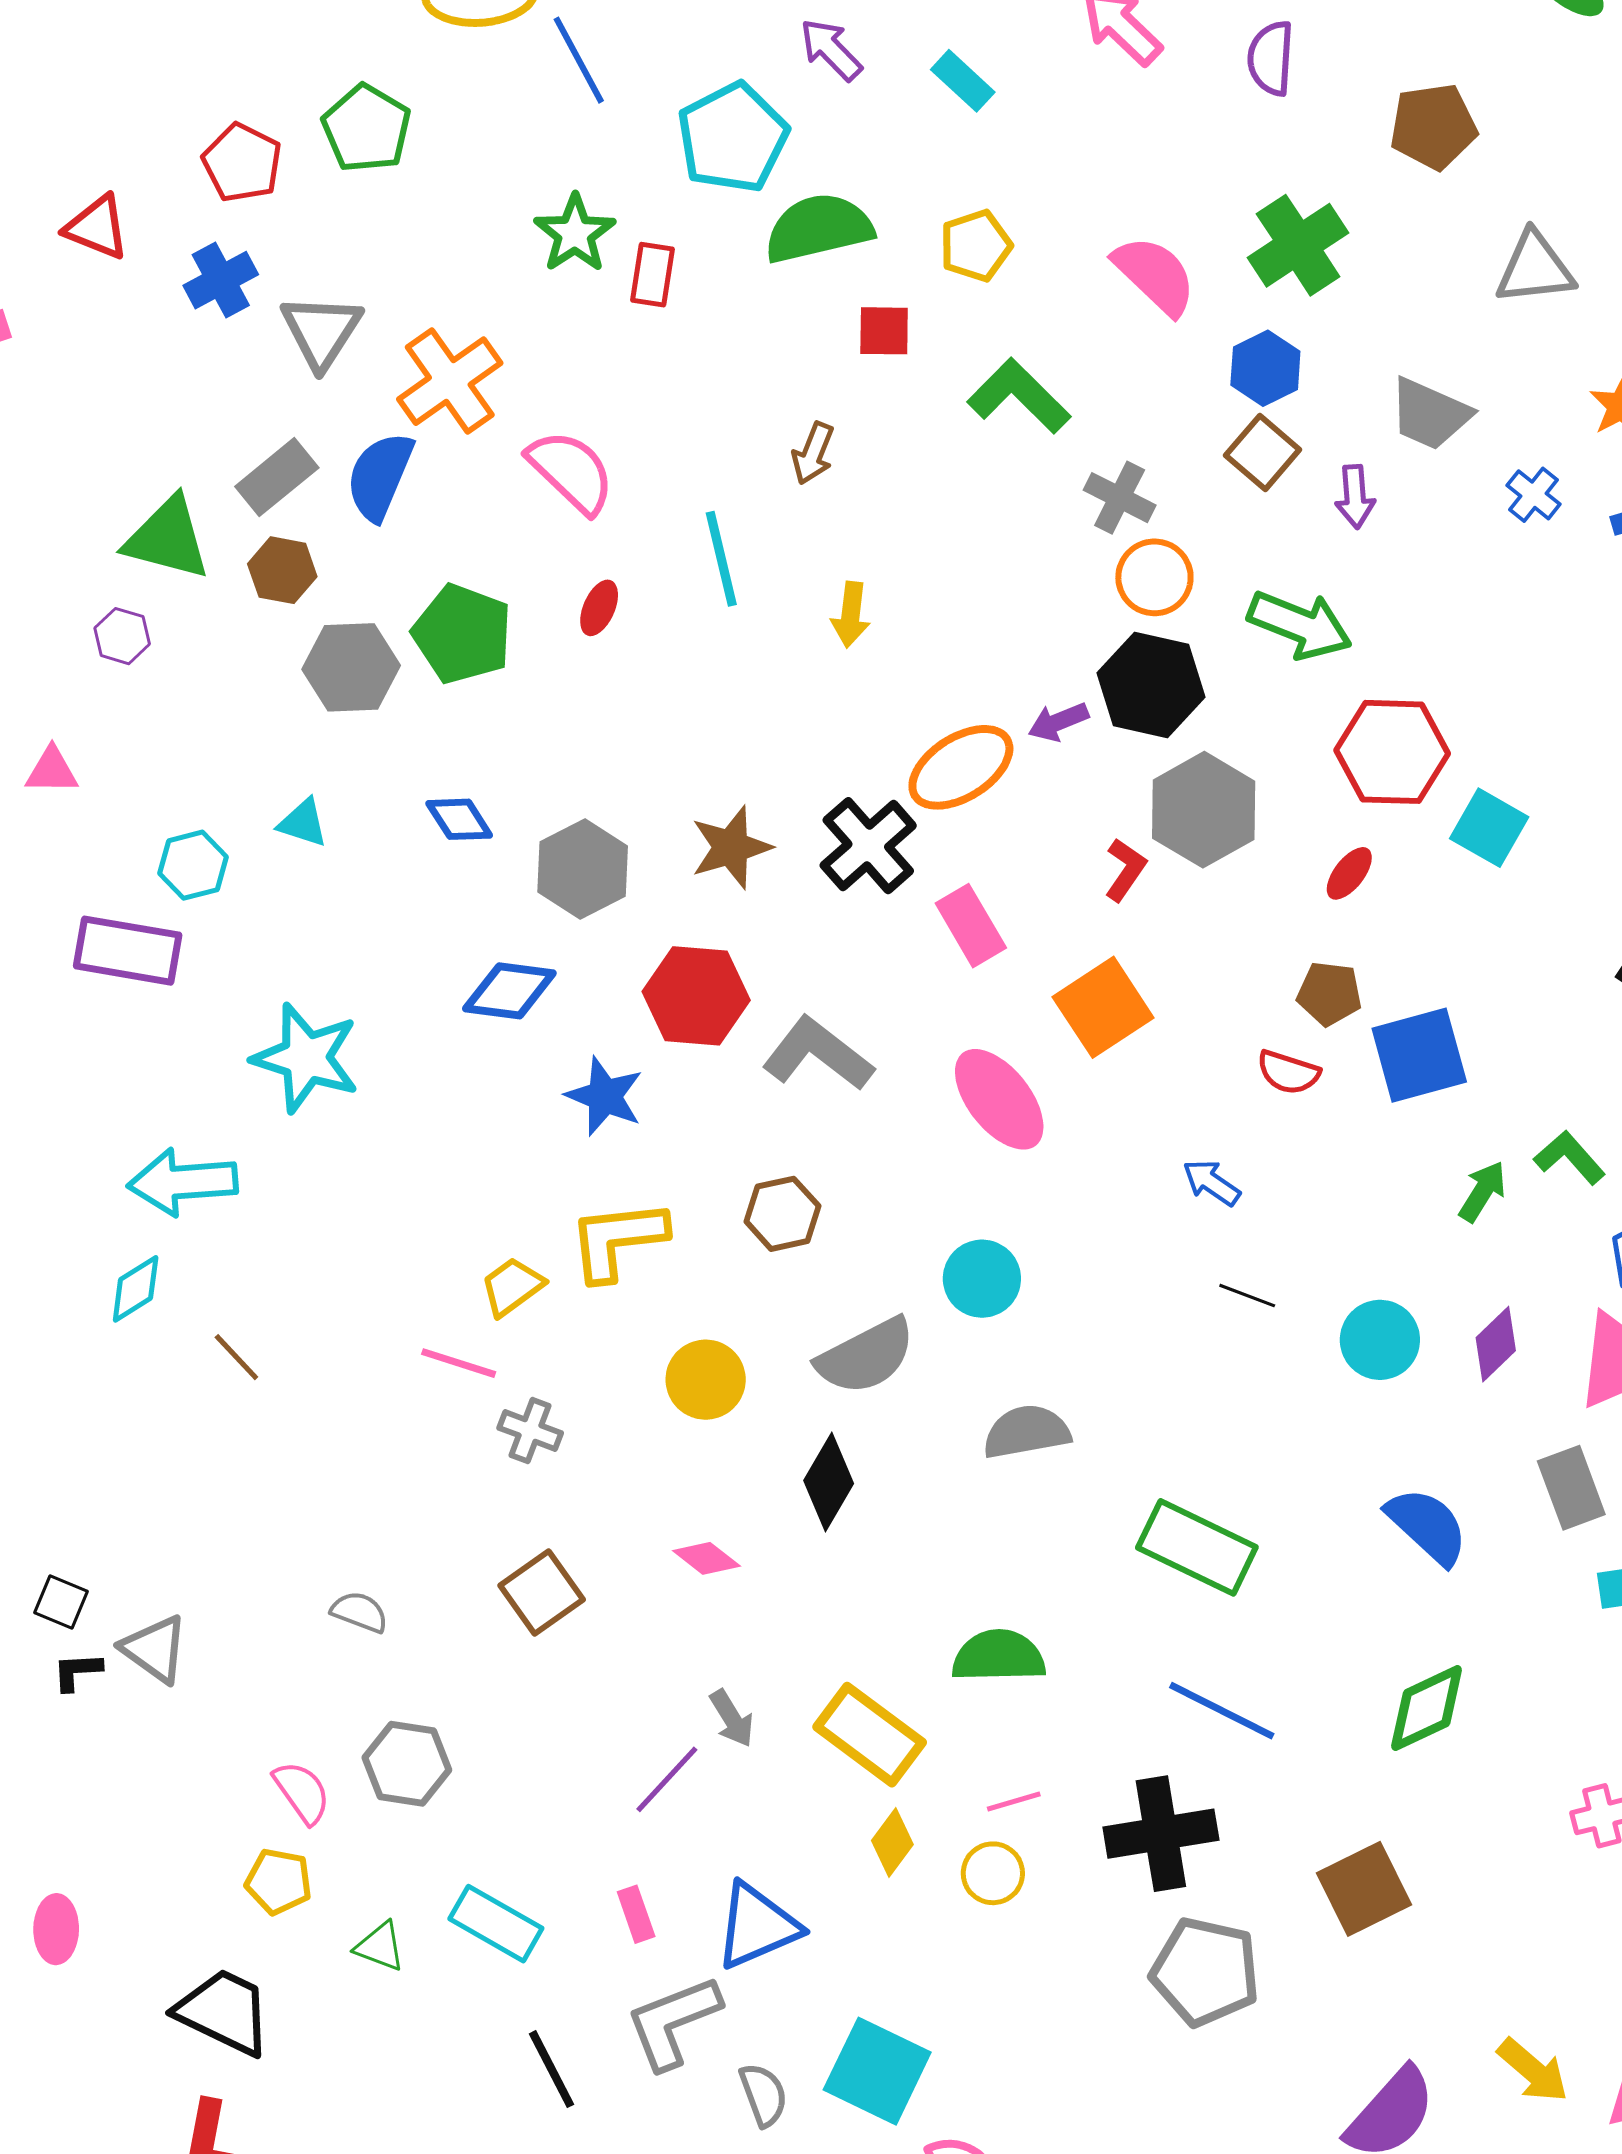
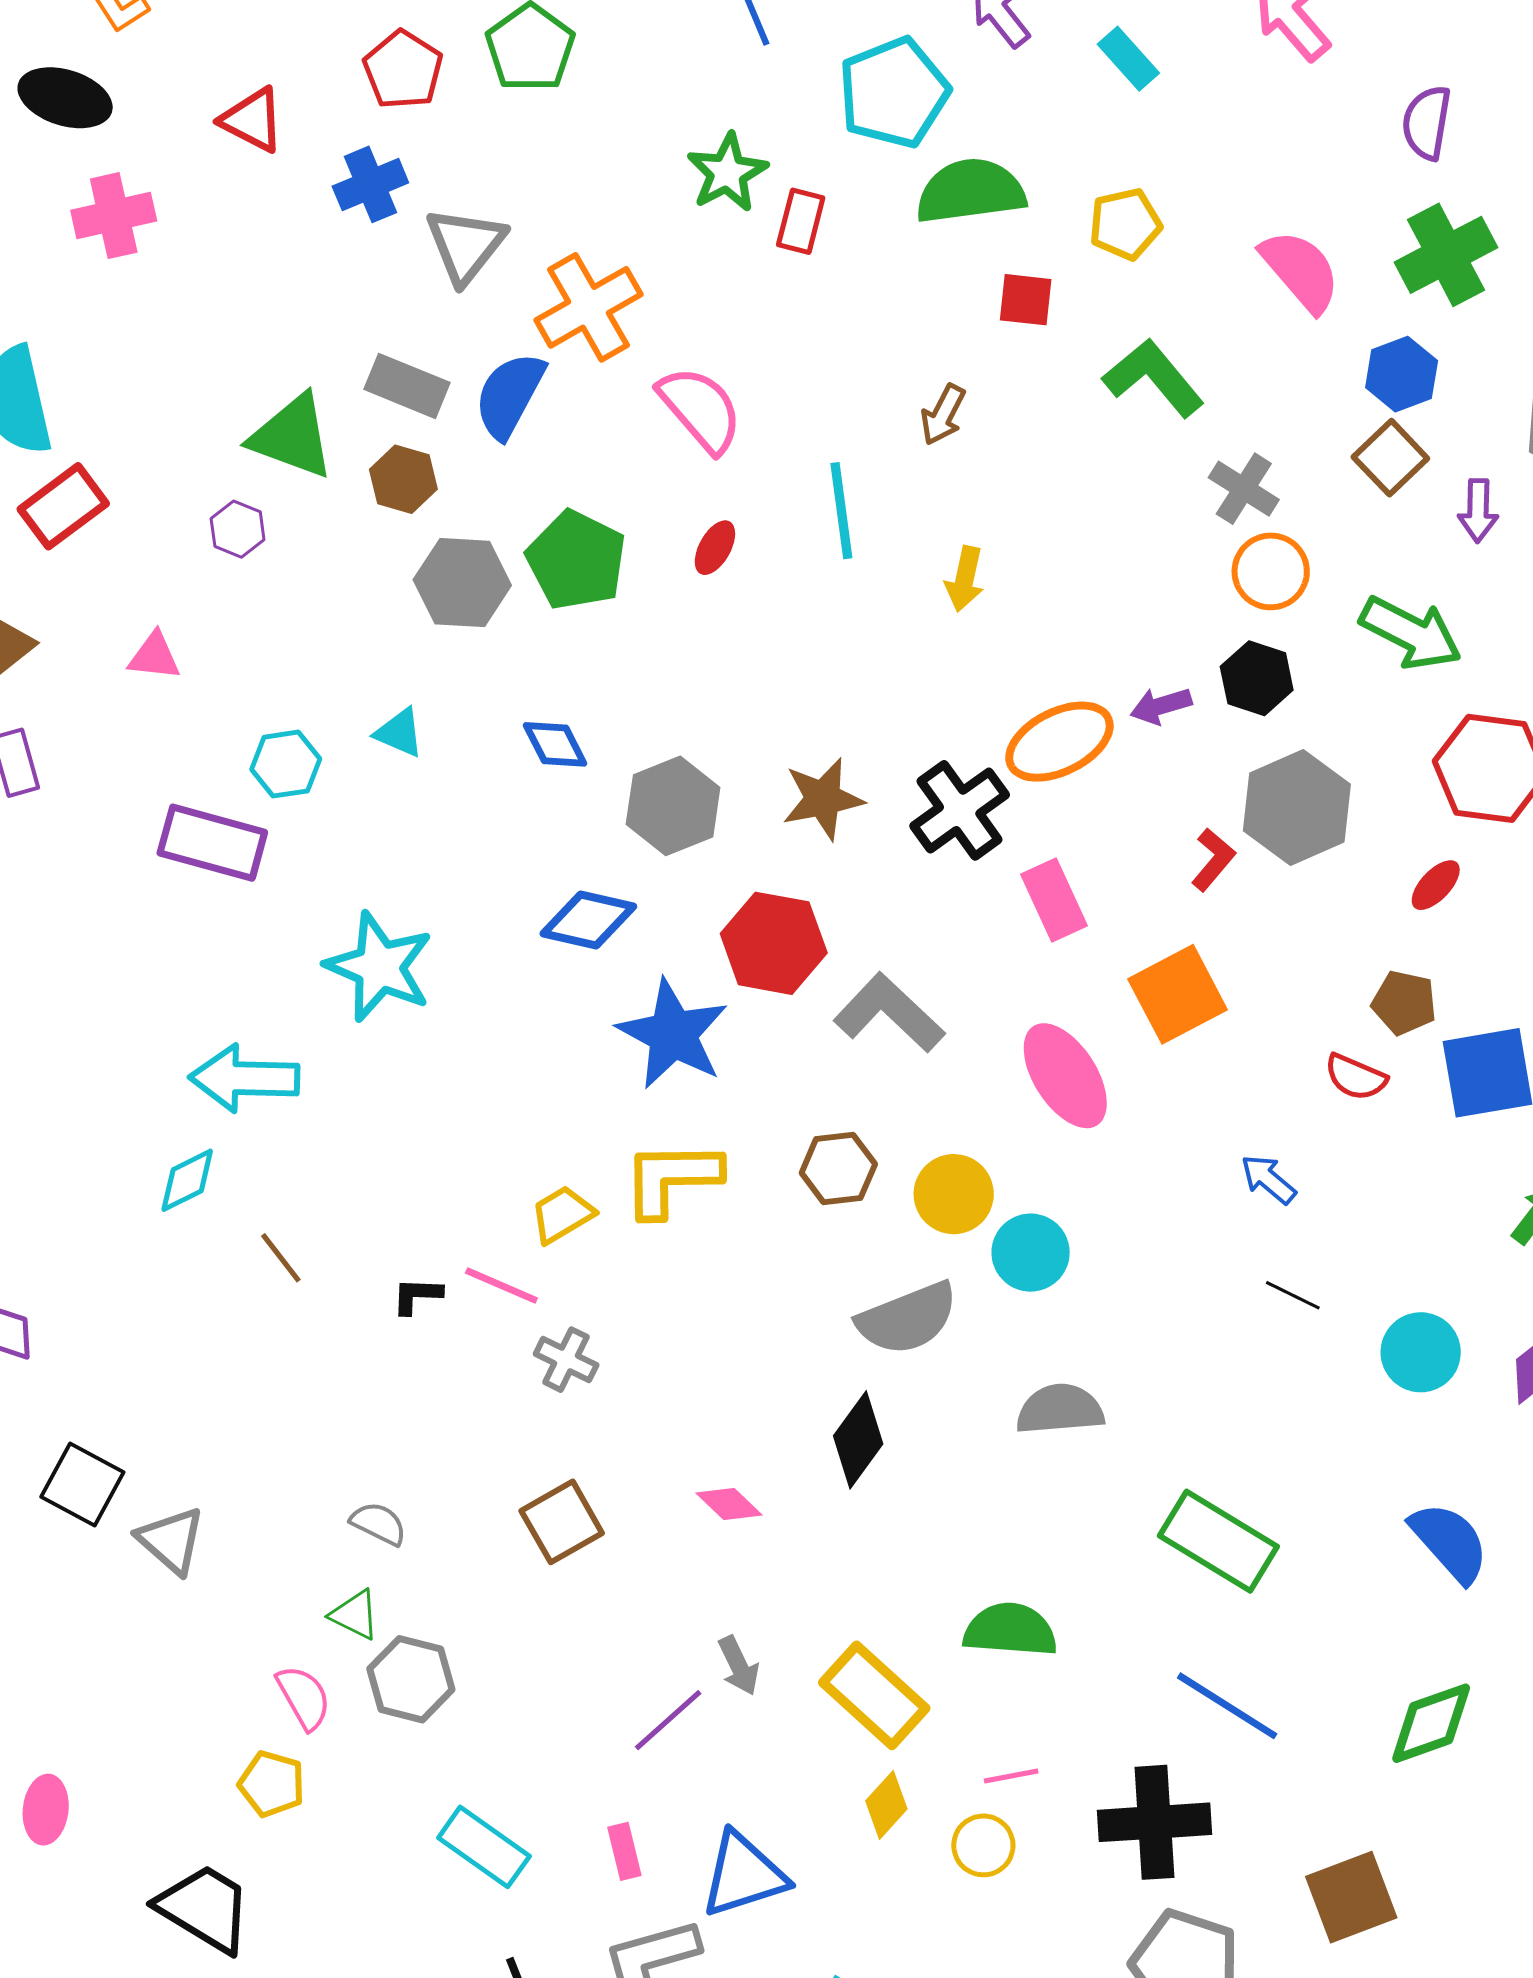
purple semicircle: (1271, 58) -> (1427, 123), moved
gray rectangle: (277, 477) -> (407, 386), turned 56
black hexagon: (1151, 685) -> (1257, 678), size x0.7
blue star: (605, 1096) -> (673, 1034), size x1.4
yellow circle: (706, 1380) -> (954, 1194), moved
black square: (61, 1602) -> (82, 1484), size x1.5
black L-shape: (77, 1671) -> (417, 1296), moved
green triangle: (380, 1947) -> (355, 1615), moved

